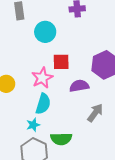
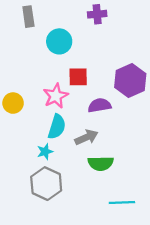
gray arrow: (95, 113) -> (86, 137), moved, turned 30
green semicircle: (61, 139) -> (101, 163), moved

